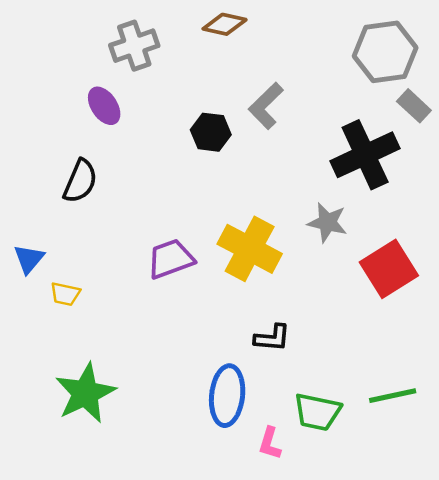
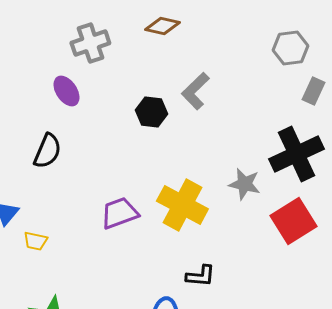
gray hexagon: (385, 52) -> (290, 48), size x0.7
gray rectangle: (414, 106) -> (313, 91), turned 72
black cross: (365, 155) -> (296, 154), moved

